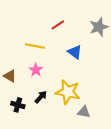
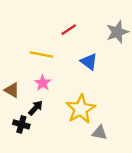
yellow star: (68, 92) -> (81, 109), turned 30
black arrow: (41, 97) -> (36, 108), moved

